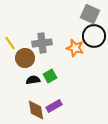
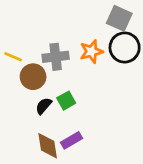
yellow line: (10, 43) -> (13, 57), turned -32
orange star: (75, 48) -> (91, 51), moved, turned -30
black semicircle: (33, 80) -> (44, 106), turned -40

